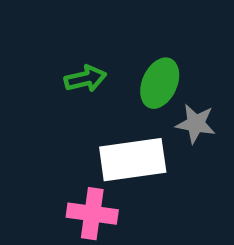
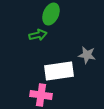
green ellipse: (160, 83) -> (51, 14), moved

